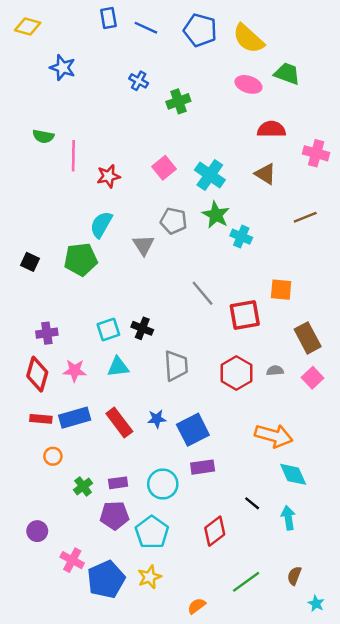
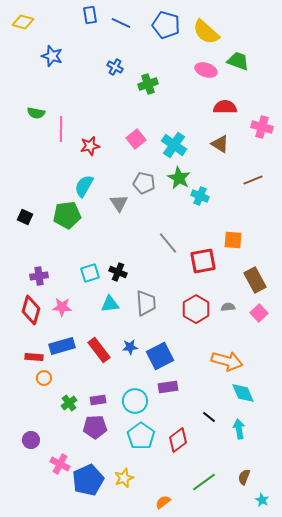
cyan triangle: (118, 367) -> (110, 304), moved
red rectangle: (41, 419) -> (34, 357), moved
cyan pentagon: (152, 532) -> (141, 436), moved

